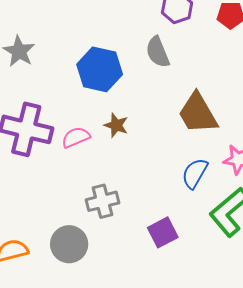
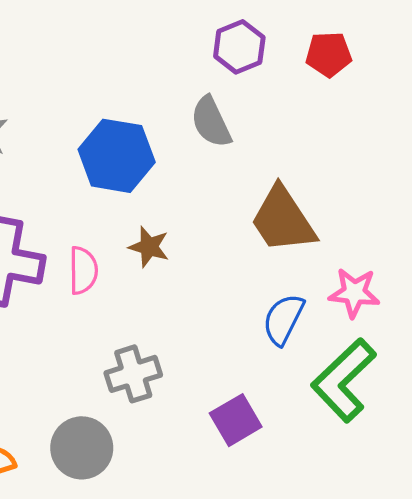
pink semicircle: (76, 137) -> (83, 270), turned 116

